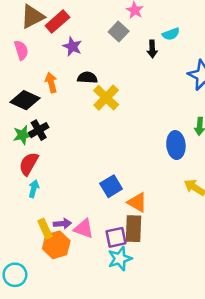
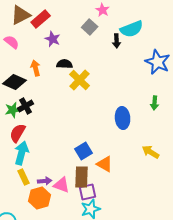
cyan semicircle: (171, 34) -> (132, 29), size x1.6
pink semicircle: (21, 50) -> (12, 42), turned -35
blue ellipse: (176, 145) -> (123, 118), moved
cyan arrow: (34, 189) -> (22, 153), size x1.6
yellow rectangle: (45, 229) -> (24, 177), moved
brown rectangle: (134, 229) -> (82, 177), moved

